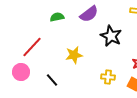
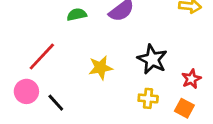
black star: (111, 36) -> (152, 59), moved
black line: (52, 80) -> (56, 103), moved

